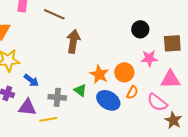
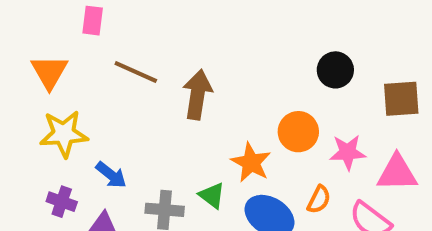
brown line: (54, 14) -> (136, 72), moved
pink star: (149, 58) -> (348, 152), moved
orange circle: (124, 72) -> (298, 132), moved

